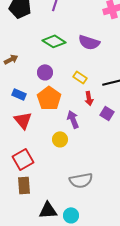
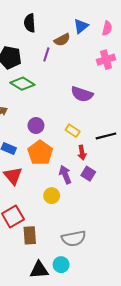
green diamond: (54, 41) -> (22, 84), moved
purple square: (107, 113) -> (88, 174), moved
brown rectangle: (24, 185) -> (30, 235), moved
cyan circle: (71, 215) -> (61, 265), moved

